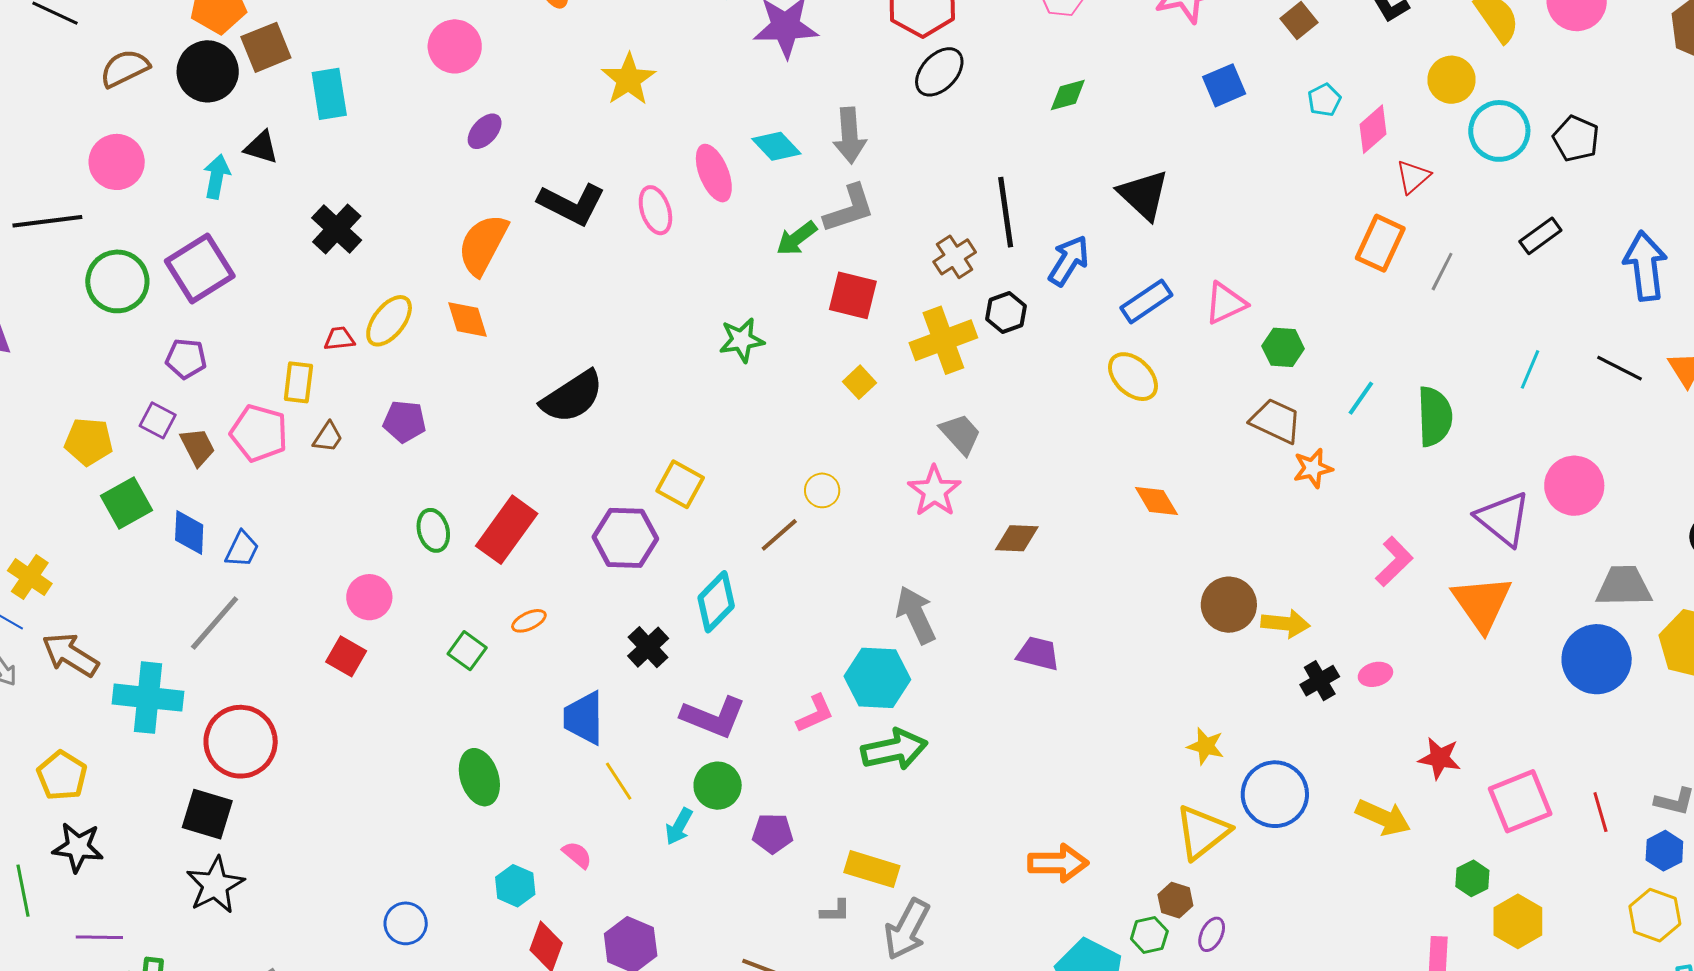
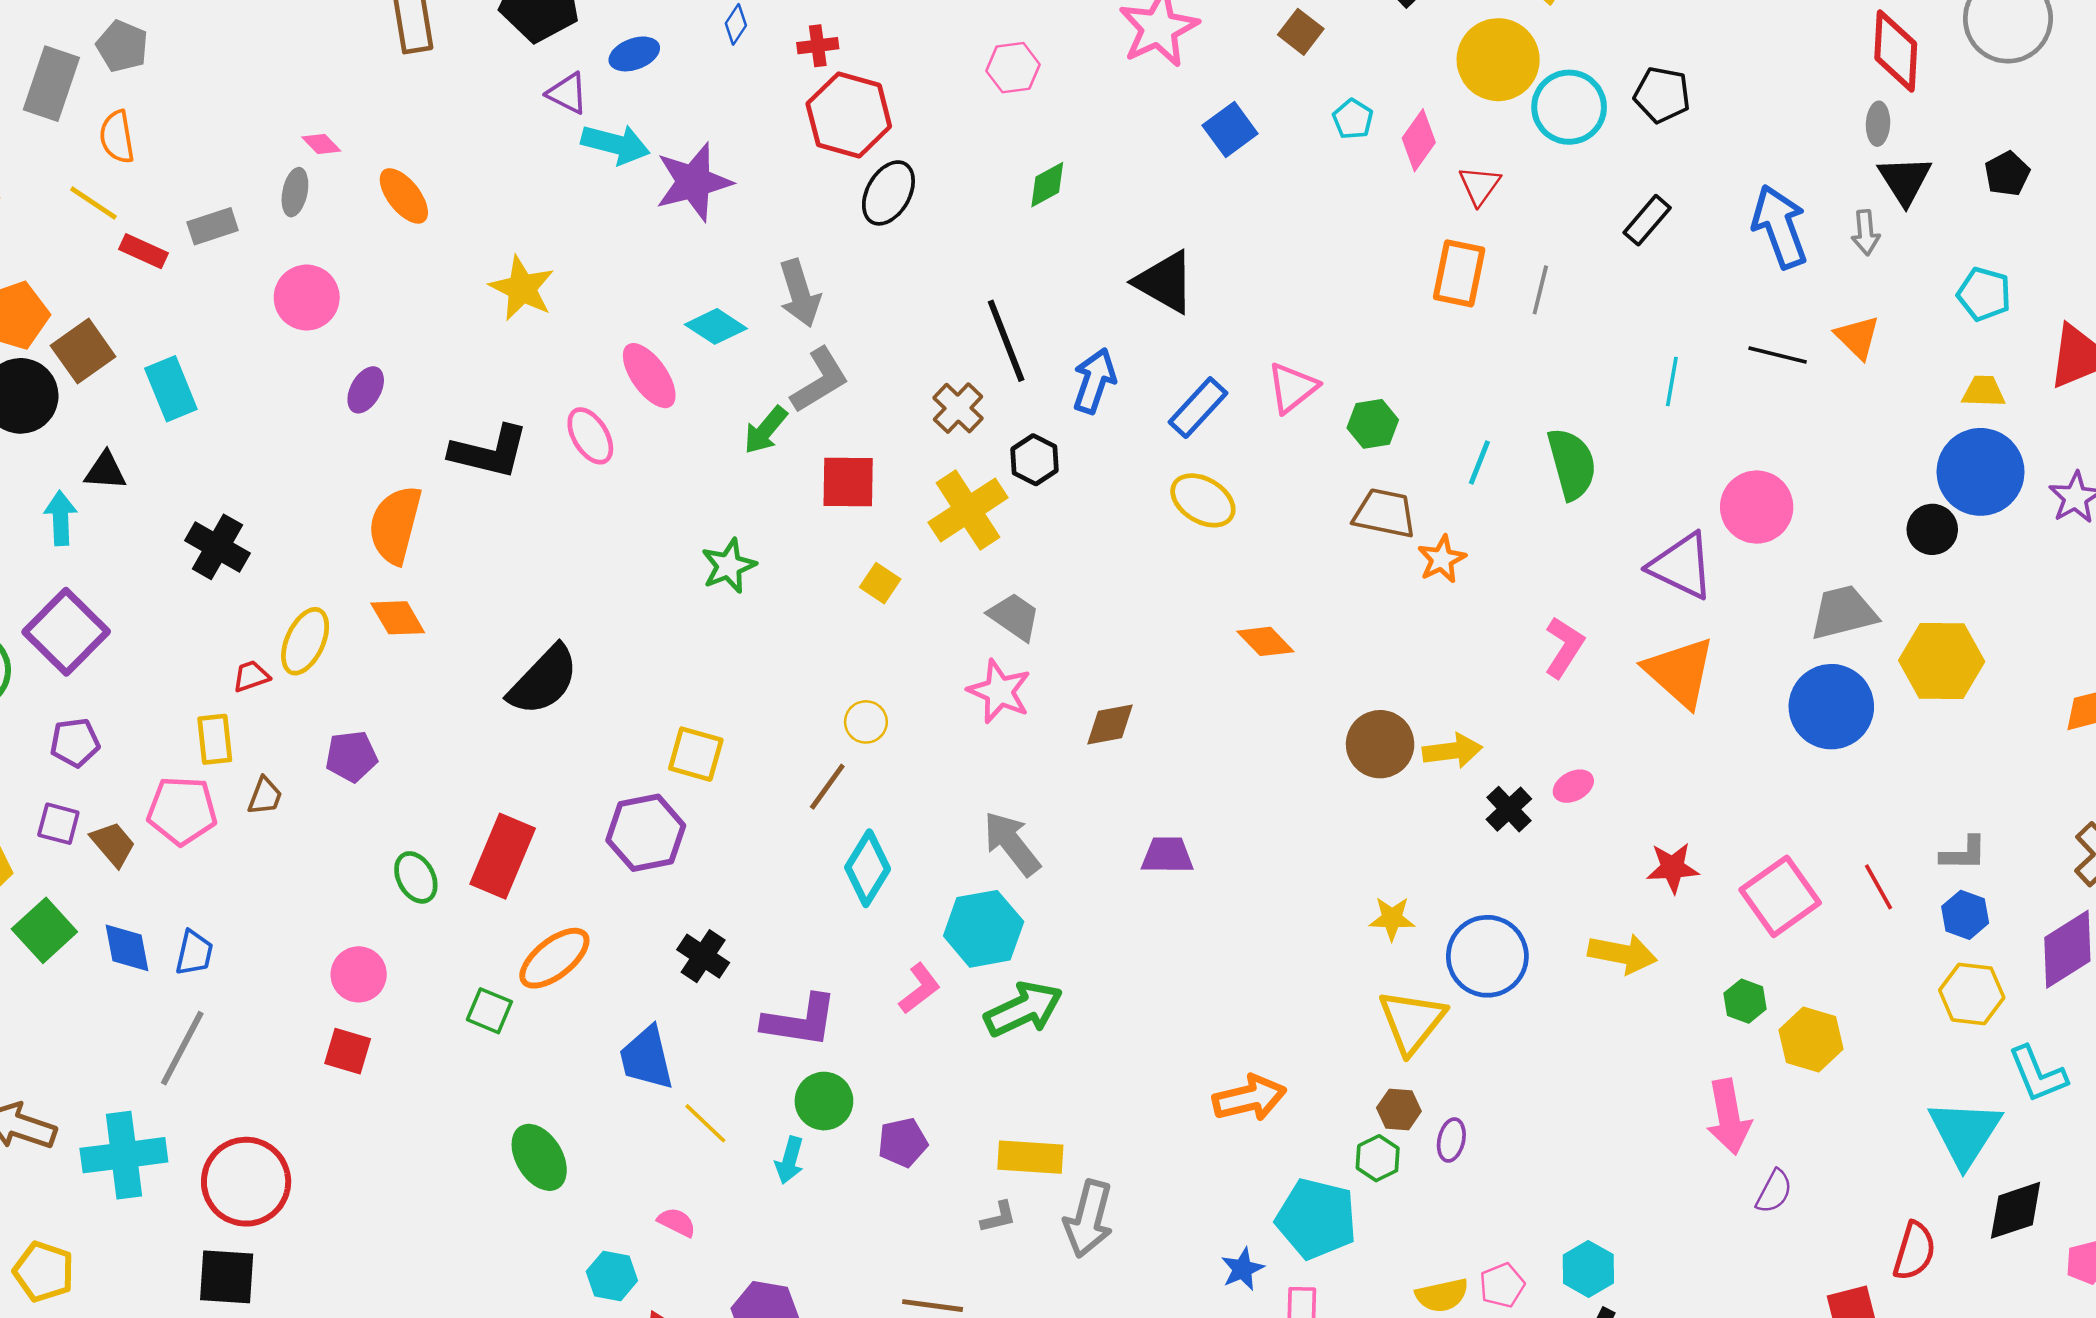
yellow circle: (1452, 80) -> (1498, 60), size x1.4
cyan diamond: (716, 602) -> (868, 868), moved
orange ellipse: (529, 621) -> (554, 958), size x1.8

